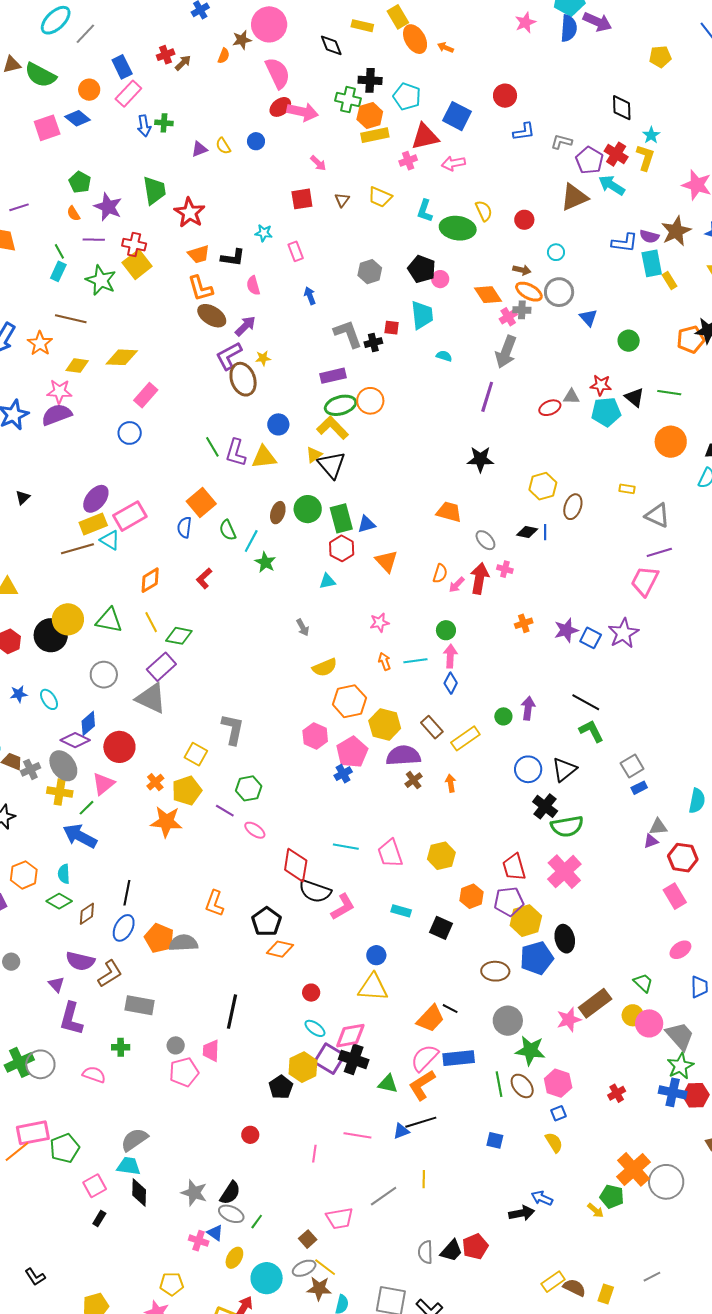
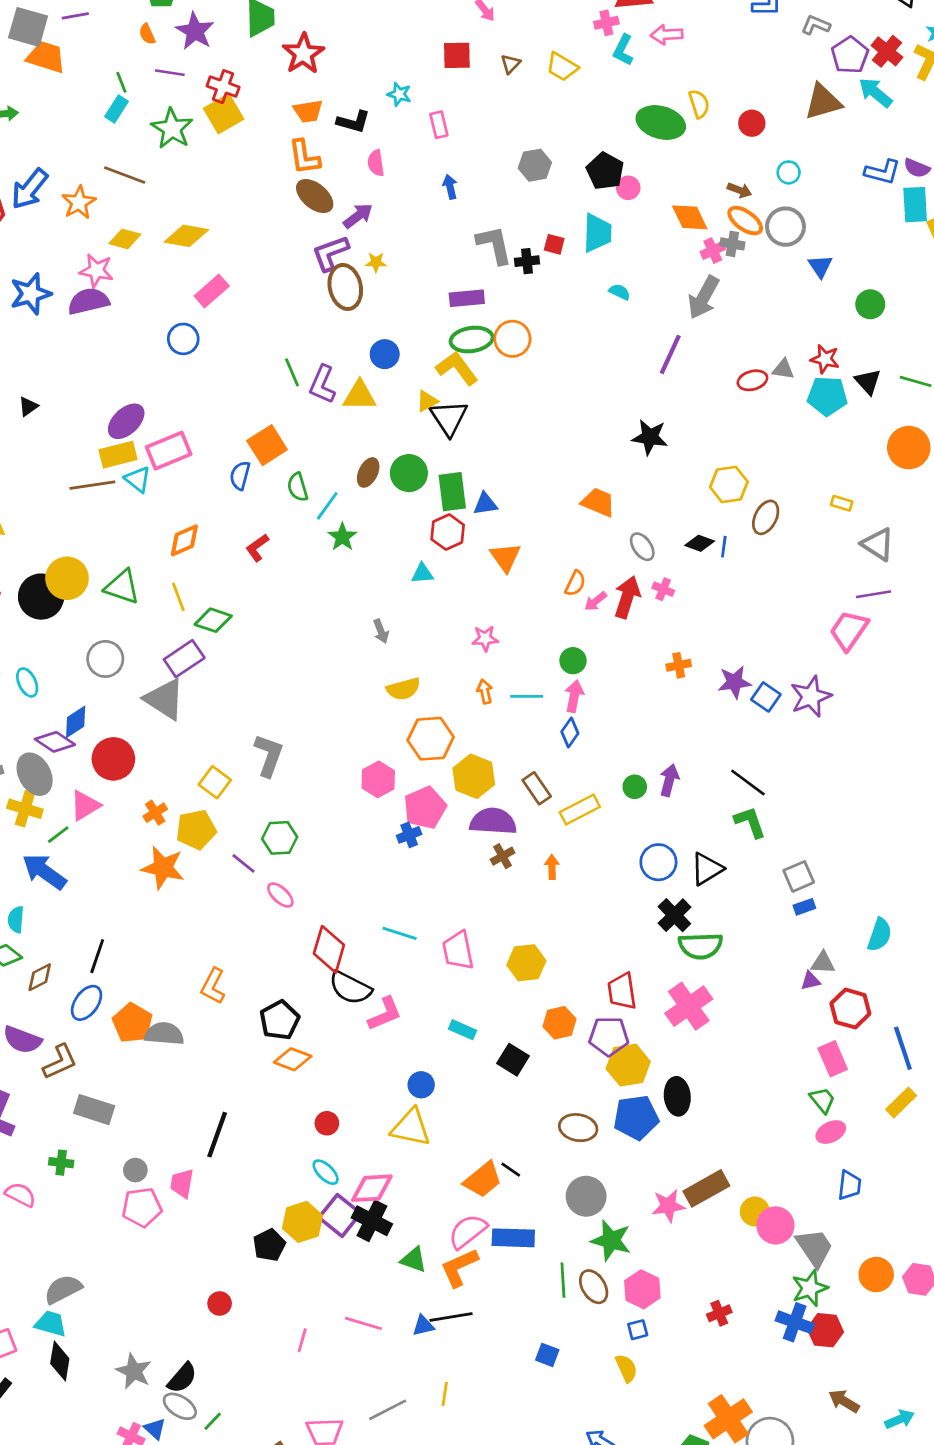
cyan L-shape: (425, 211) -> (623, 50), moved
green trapezoid: (643, 983) -> (822, 1100), moved

